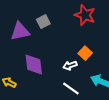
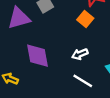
orange square: (85, 53) -> (85, 19), moved

